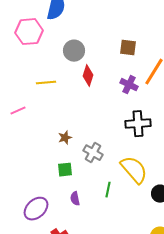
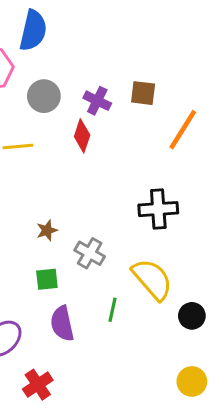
gray circle: (74, 51) -> (44, 96), moved
purple cross: (129, 85) -> (97, 101), moved
purple semicircle: (75, 199) -> (62, 323), size x1.6

